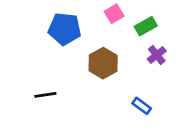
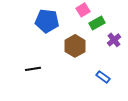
green rectangle: (146, 26) -> (97, 23), moved

